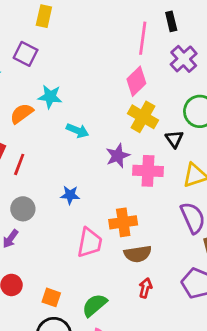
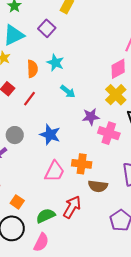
orange semicircle: (22, 113) -> (32, 69), turned 108
red line: (19, 164) -> (30, 99), moved
blue star: (70, 195) -> (50, 135), size x1.5
brown semicircle: (138, 254) -> (98, 186), moved
red arrow: (145, 288) -> (72, 207), moved, size x1.6

